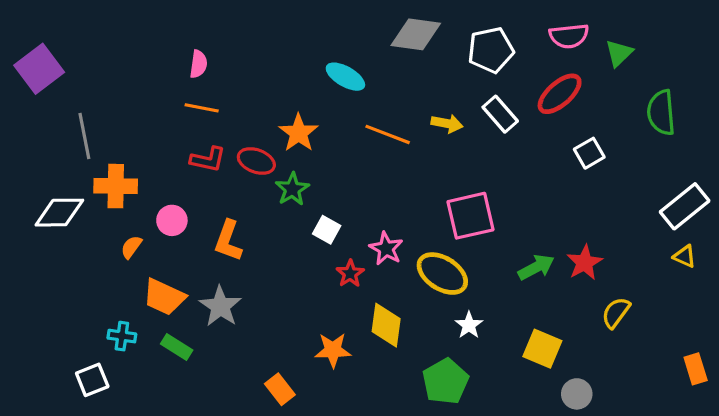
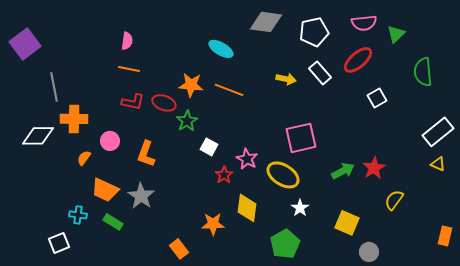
orange star: (299, 133) -> (191, 85), turned -30
orange line: (388, 134) -> (229, 90), moved
orange rectangle: (696, 369) -> (445, 236), turned 30

